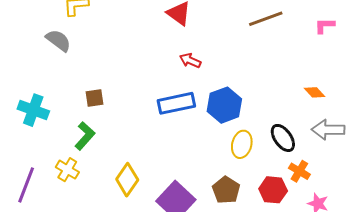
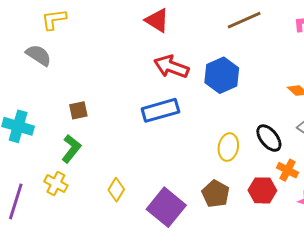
red arrow: (190, 60) -> (171, 67), size x1.6
blue hexagon: (224, 105) -> (222, 75), moved
yellow diamond: (127, 180) -> (116, 190), size x0.7

